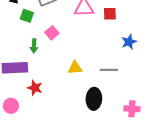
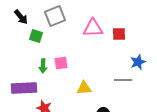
pink square: (52, 33) -> (61, 63), moved, turned 32
gray line: (109, 70) -> (123, 80), moved

